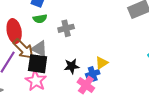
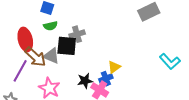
black square: (38, 64) -> (67, 46), moved
black star: (72, 66) -> (85, 81), moved

